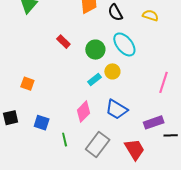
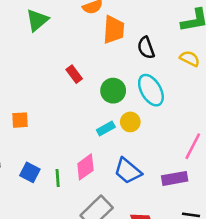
orange square: (27, 84) -> (20, 120), turned -32
purple rectangle: (154, 122) -> (175, 178), moved
green line: (65, 140) -> (58, 178), moved

